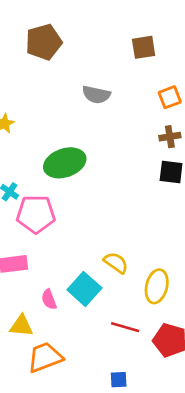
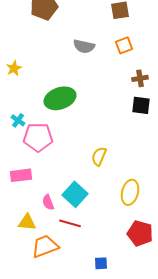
orange square: (170, 97) -> (124, 45), moved
yellow semicircle: (116, 263) -> (99, 156), moved, turned -102
red line: (125, 327) -> (70, 223), moved

